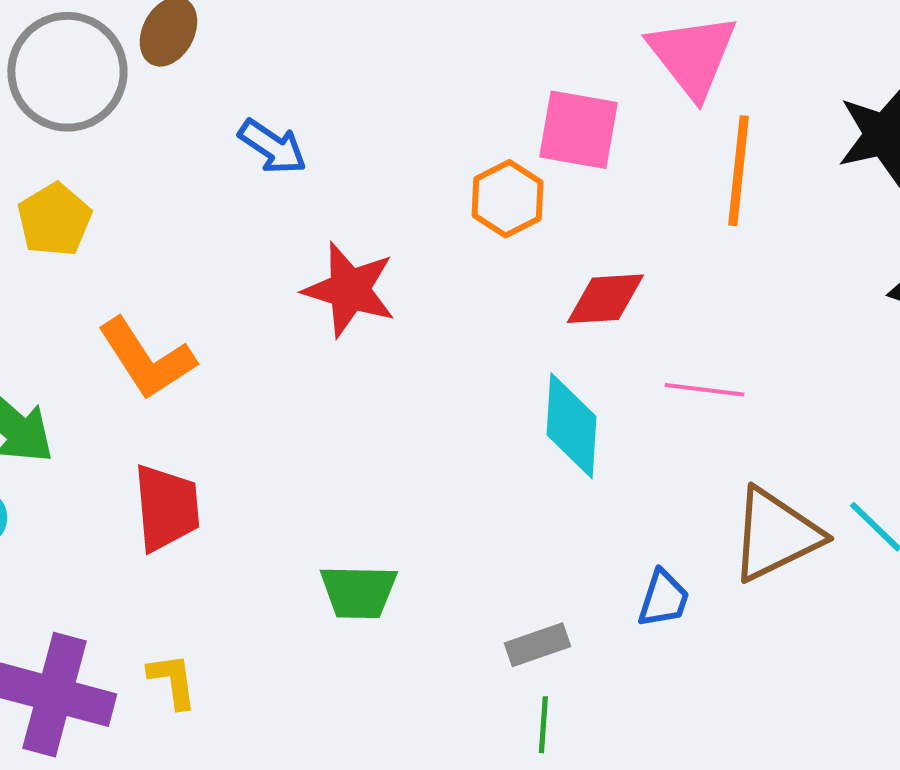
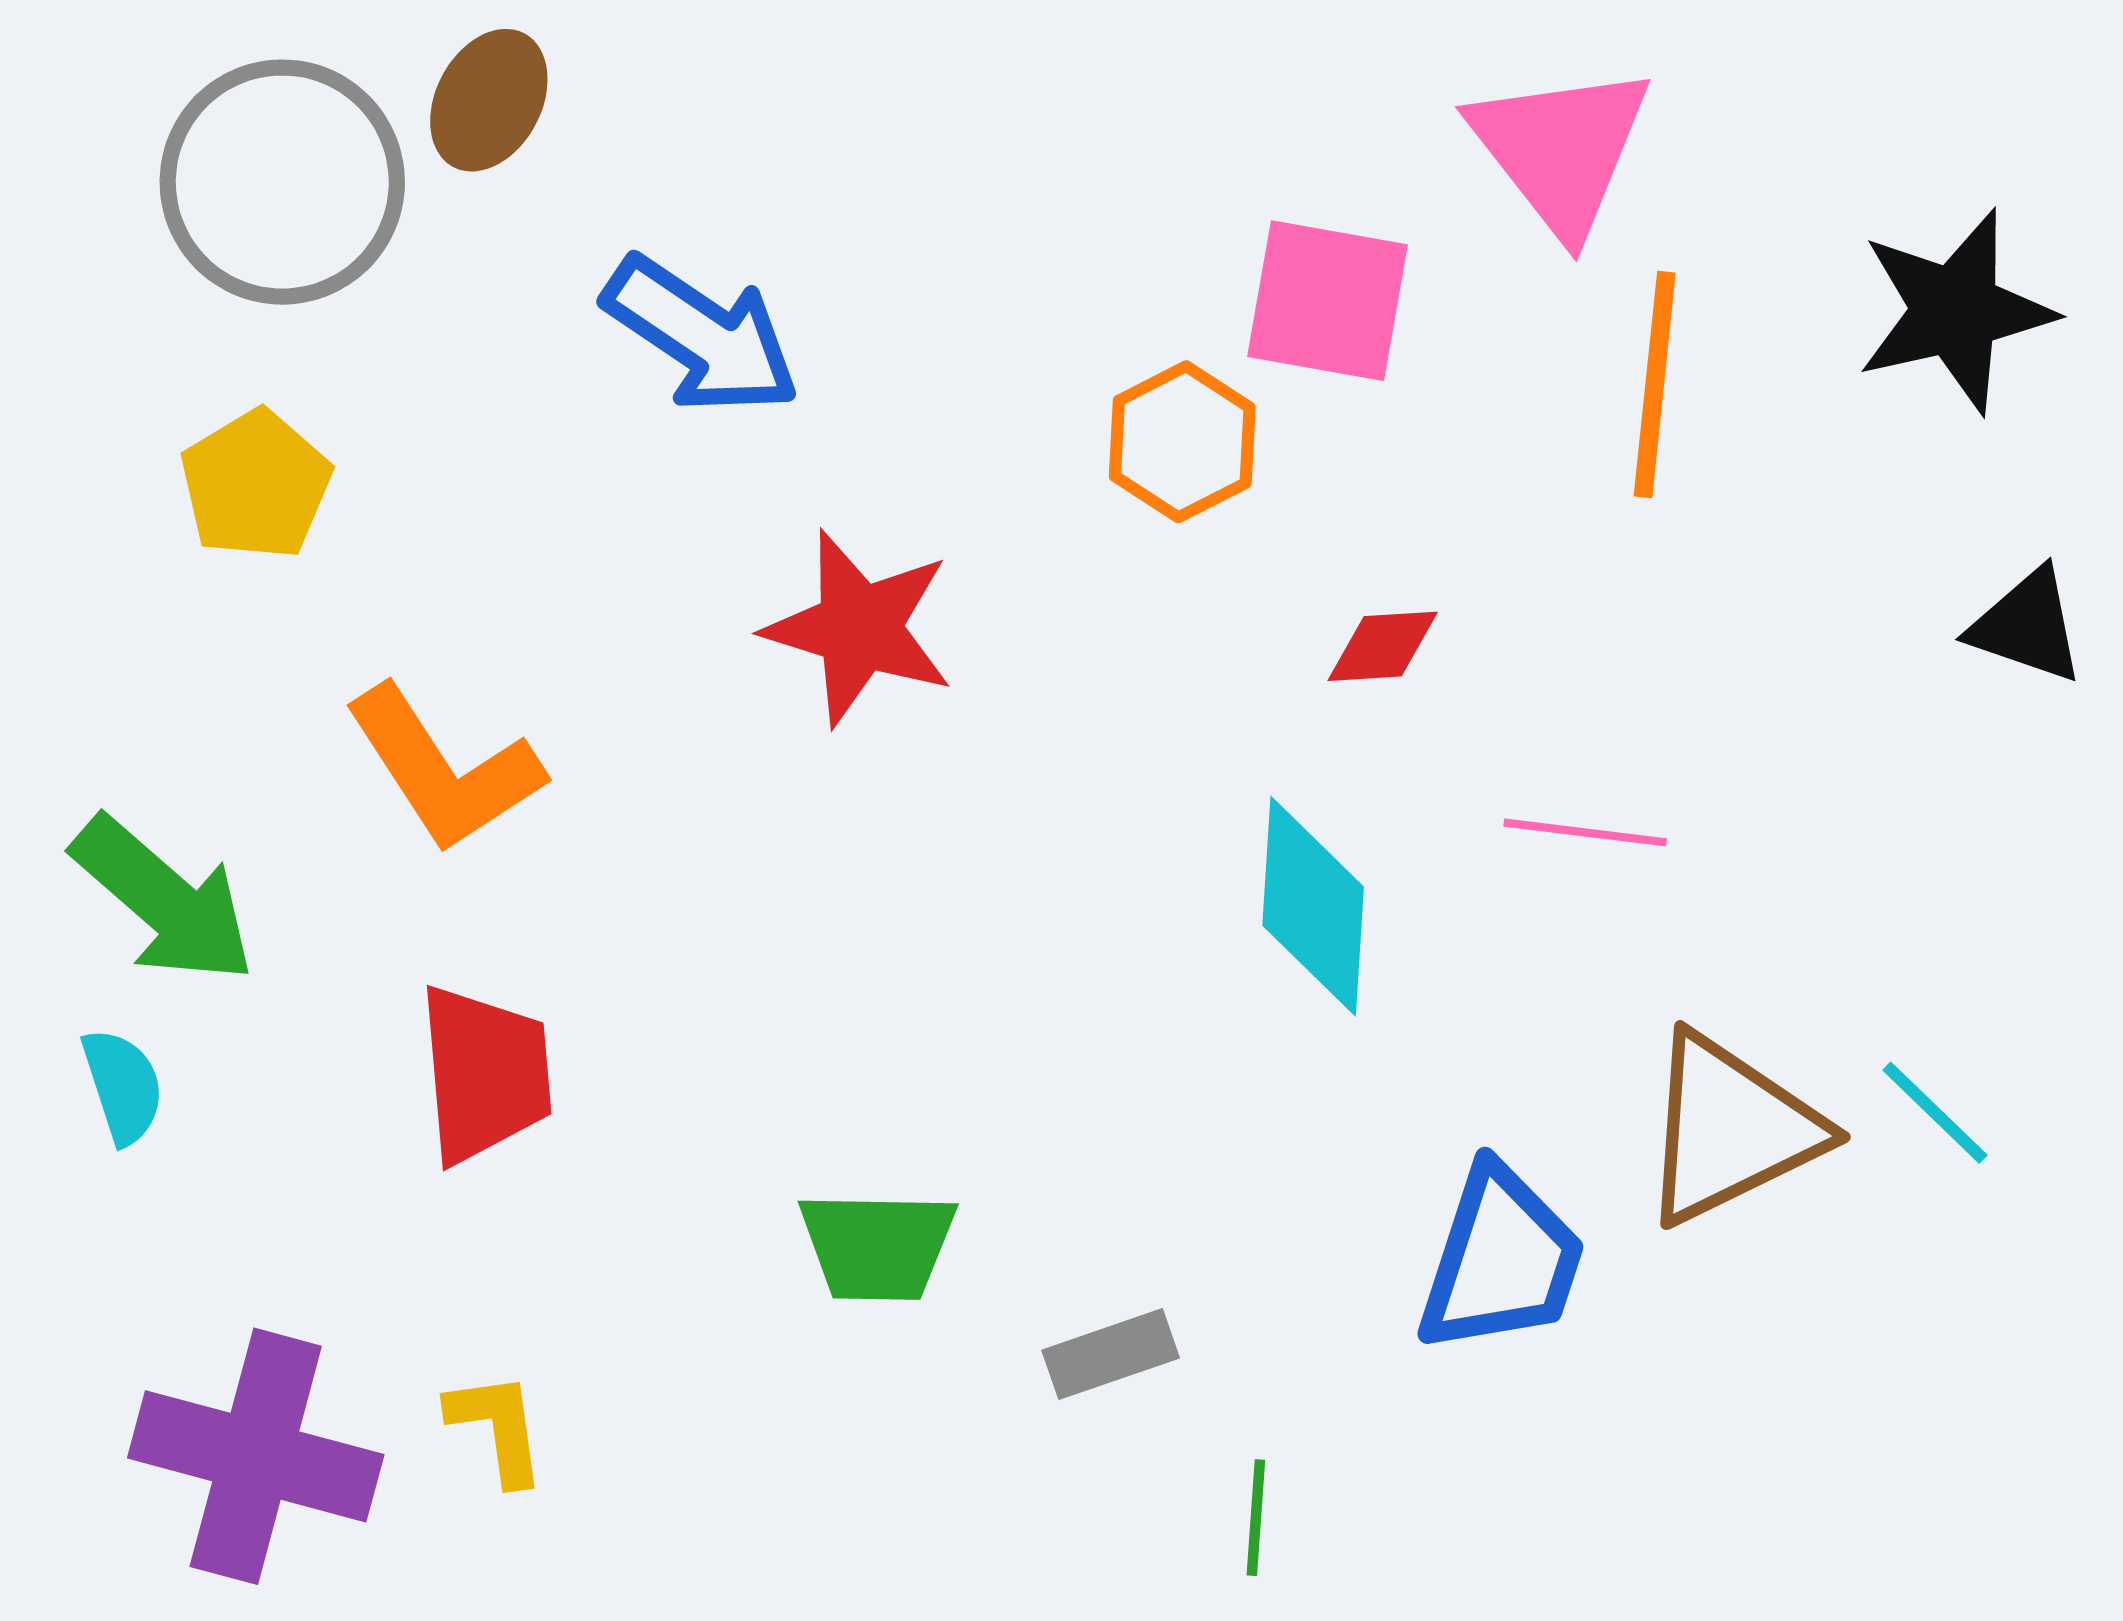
blue arrow: (272, 147) -> (702, 335), size x1.4
red diamond: (605, 299) -> (1383, 646), size x0.7
blue trapezoid: (663, 599) -> (1501, 1260), size x1.6
gray rectangle: (537, 645) -> (1111, 1354), moved

